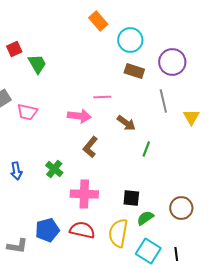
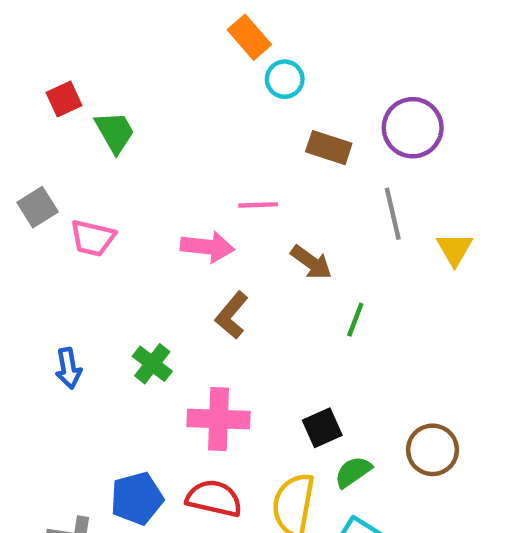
cyan circle: (130, 40) -> (285, 79), moved, size x0.7
black square: (131, 198) -> (322, 428), turned -30

